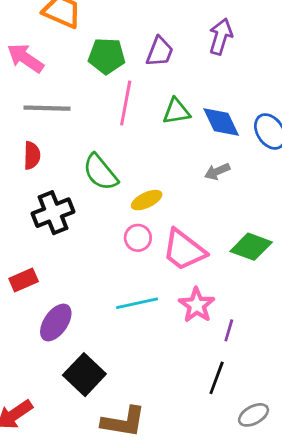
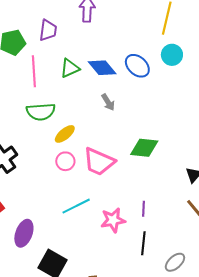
gray arrow: (217, 171) -> (108, 102), turned -84
green semicircle: (100, 172) -> (41, 112), moved, turned -40
pink star: (197, 305) -> (113, 220), moved, turned -30

